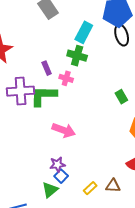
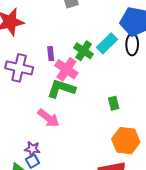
cyan rectangle: (84, 32) -> (107, 43), moved
pink cross: (66, 78) -> (66, 69), size x1.6
green L-shape: (43, 96) -> (61, 89), moved

